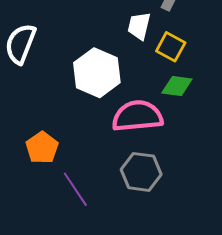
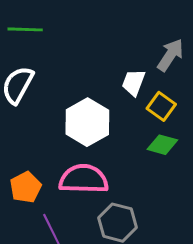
pink semicircle: (137, 116) -> (84, 179), moved

